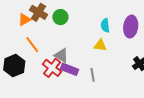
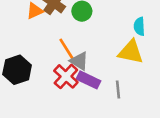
orange line: (32, 45) -> (66, 49), moved
yellow triangle: (100, 45) -> (131, 52), size x1.5

